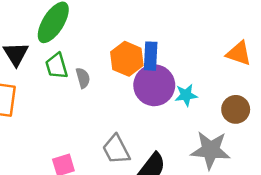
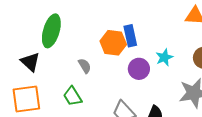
green trapezoid: (57, 66) -> (73, 96), moved
purple circle: (154, 85) -> (139, 69), moved, size x0.7

